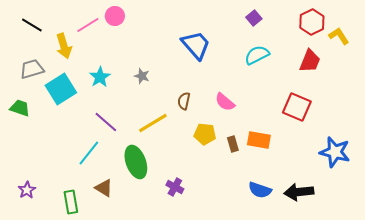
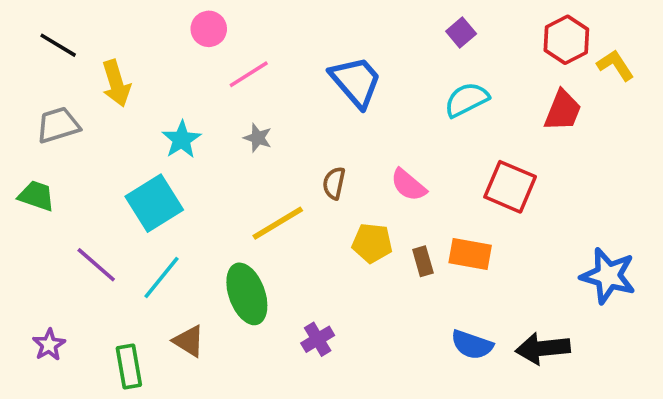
pink line: (88, 25) -> (249, 74), moved
cyan square: (61, 89) -> (154, 203), moved
red square: (297, 107) -> (510, 187), moved
purple line: (106, 122) -> (96, 265), moved
purple cross: (175, 187) -> (318, 339), turned 30

